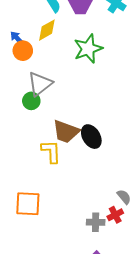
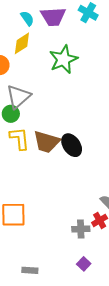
yellow L-shape: (51, 152) -> (19, 139), moved

